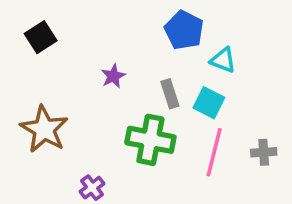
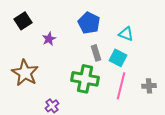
blue pentagon: (184, 30) -> (89, 23), moved
purple star: (113, 76) -> (49, 39), moved

